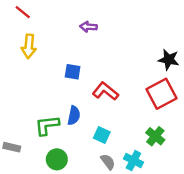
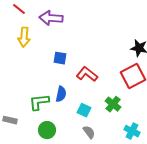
purple arrow: (88, 27) -> (51, 18), moved, size x1.6
green cross: (155, 136) -> (113, 104), moved
cyan cross: (133, 161) -> (132, 131), moved

